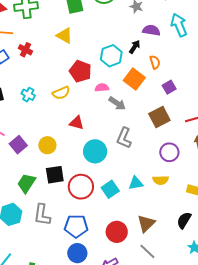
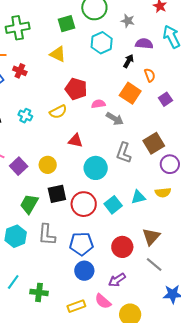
cyan hexagon: (111, 56) -> (102, 43), moved
brown square: (159, 117) -> (154, 143), moved

